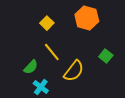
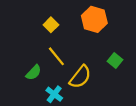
cyan cross: (41, 87) -> (54, 94), moved

